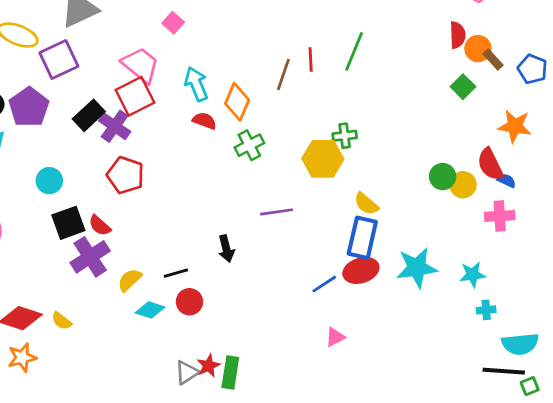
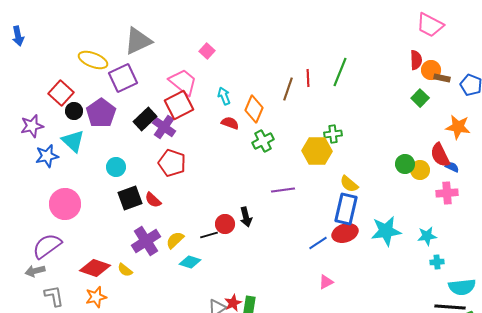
brown rectangle: (493, 60) -> (442, 78), turned -35
cyan arrow: (196, 84) -> (224, 96), size x0.7
purple cross: (90, 257) -> (146, 241), moved
red circle: (189, 302) -> (225, 224), moved

